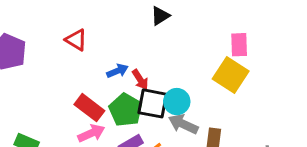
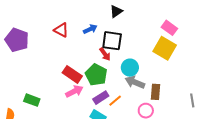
pink rectangle: (239, 45) -> (169, 28), turned -49
blue arrow: (117, 71) -> (90, 29), moved
black square: (153, 103) -> (112, 41), moved

